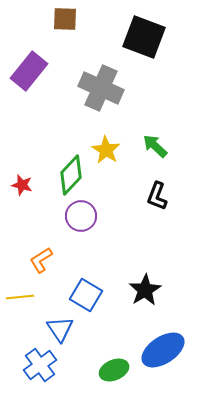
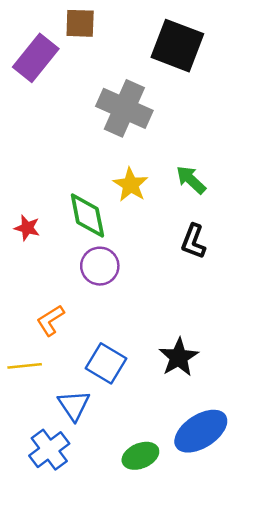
purple rectangle: (29, 71) -> (36, 58), moved
green diamond: (71, 175) -> (87, 216), turned -54

